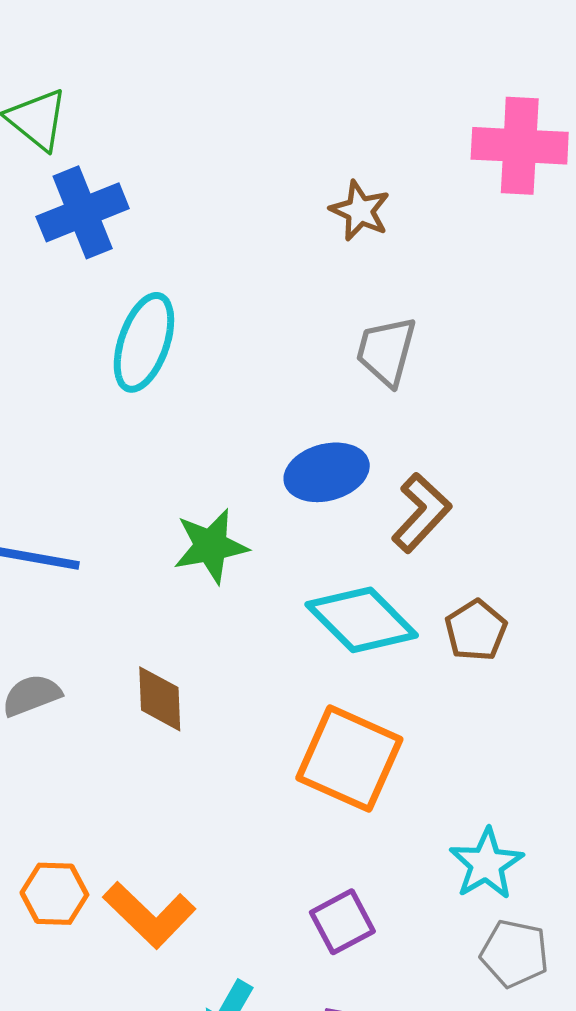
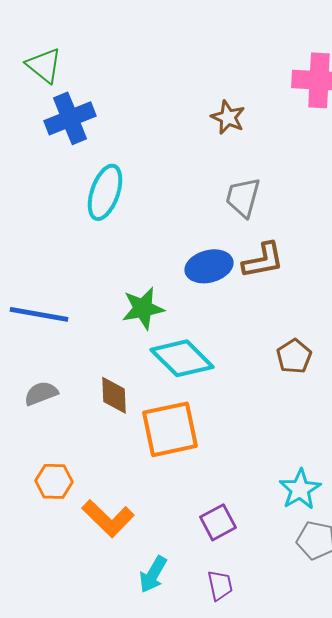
brown L-shape: (421, 513) -> (263, 260), moved, turned 36
cyan diamond: (362, 620) -> (182, 358), moved
orange square: (349, 759) -> (170, 429), moved, turned -36
orange hexagon: (54, 894) -> (54, 481), moved

